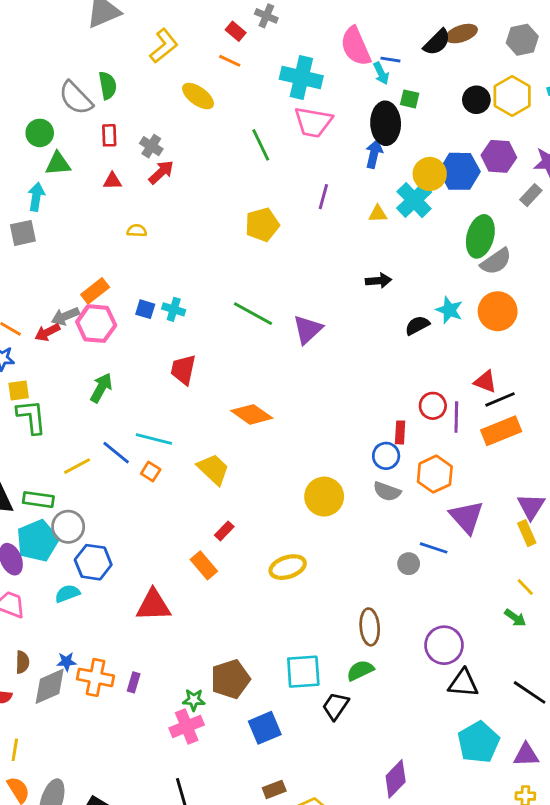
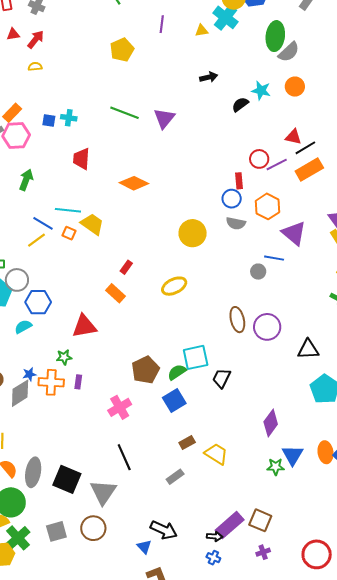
red arrow: (161, 172) -> (36, 39), moved
orange circle: (498, 311) -> (295, 87), size x0.7
purple line: (456, 417) -> (277, 164), turned 70
yellow line: (77, 466) -> (37, 240), moved
yellow trapezoid: (213, 469) -> (92, 224), moved
purple circle: (444, 645) -> (267, 327), moved
green semicircle: (360, 670) -> (177, 372), moved
green star: (194, 700) -> (64, 357), moved

